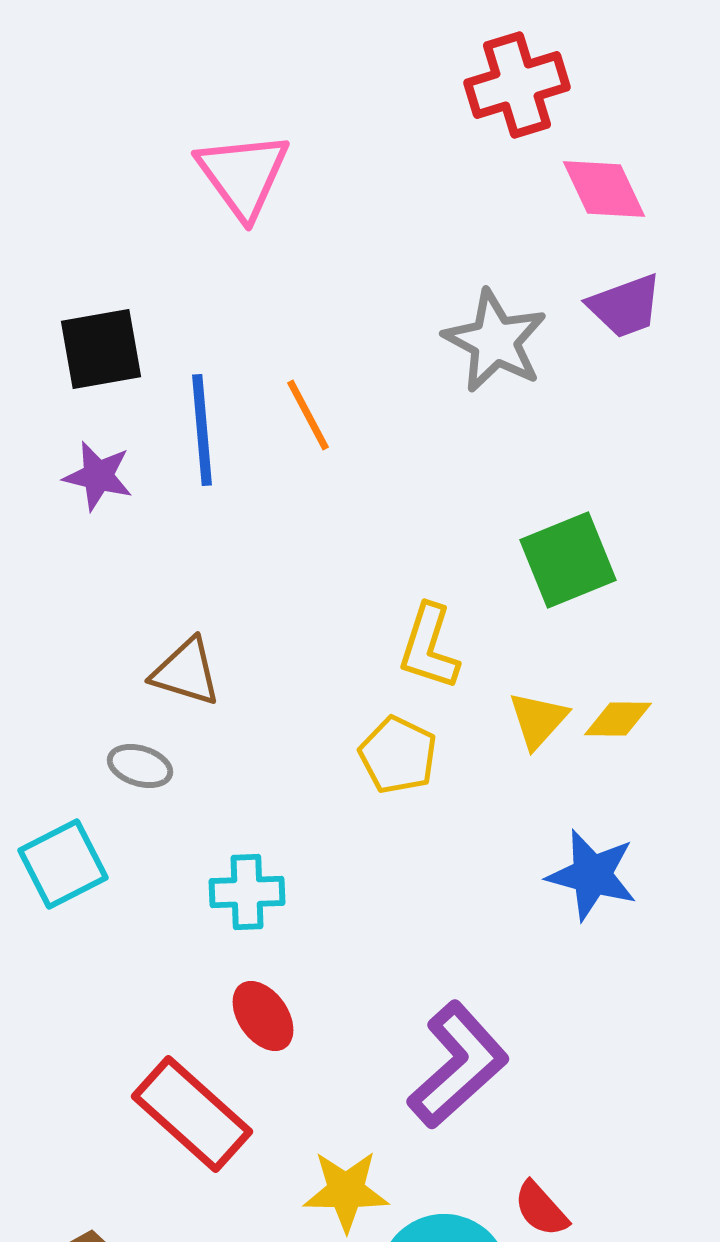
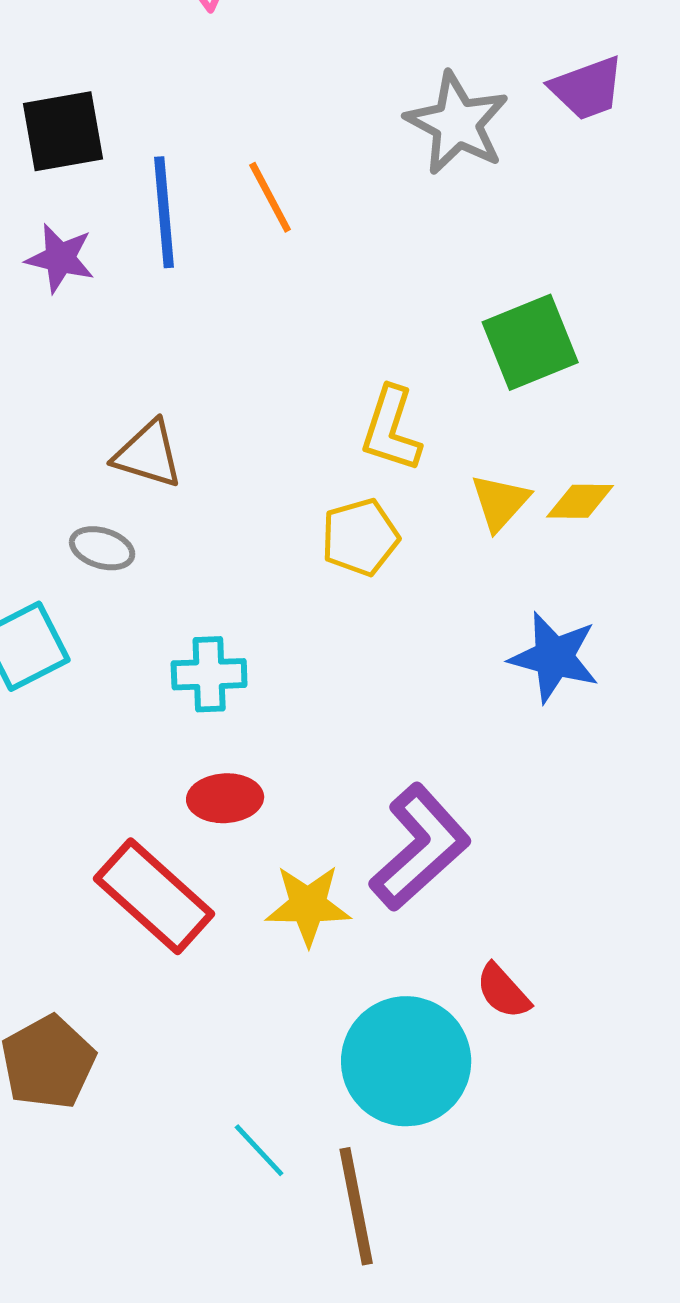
yellow pentagon: (398, 755) -> (360, 537), turned 30
red ellipse: (263, 1016) -> (225, 798), turned -58
yellow star: (346, 1191) -> (308, 905), moved

